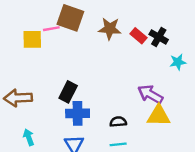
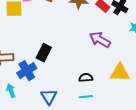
purple arrow: (150, 94) -> (100, 40), moved
blue cross: (78, 113) -> (27, 71), moved, turned -30

